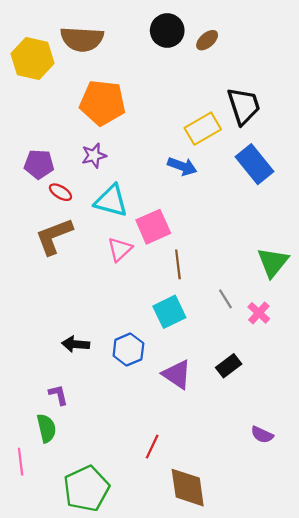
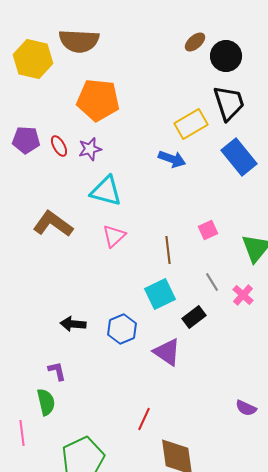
black circle: (167, 30) -> (226, 56), moved
purple pentagon: (39, 164) -> (26, 140), moved
red ellipse: (60, 192) -> (59, 146), moved, turned 30
pink square: (153, 227) -> (208, 230), moved, size x0.6
brown L-shape: (54, 236) -> (53, 224), turned 57
black rectangle: (229, 366) -> (194, 317), moved

